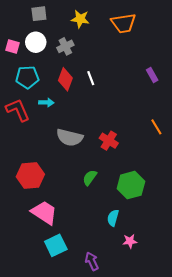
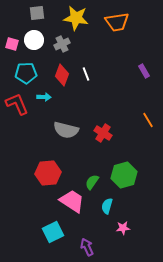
yellow star: (80, 19) -> (76, 18), size x1.4
red hexagon: (30, 176) -> (48, 173), moved
green semicircle: (90, 178) -> (92, 182), moved
pink trapezoid: (44, 213) -> (72, 201), moved

